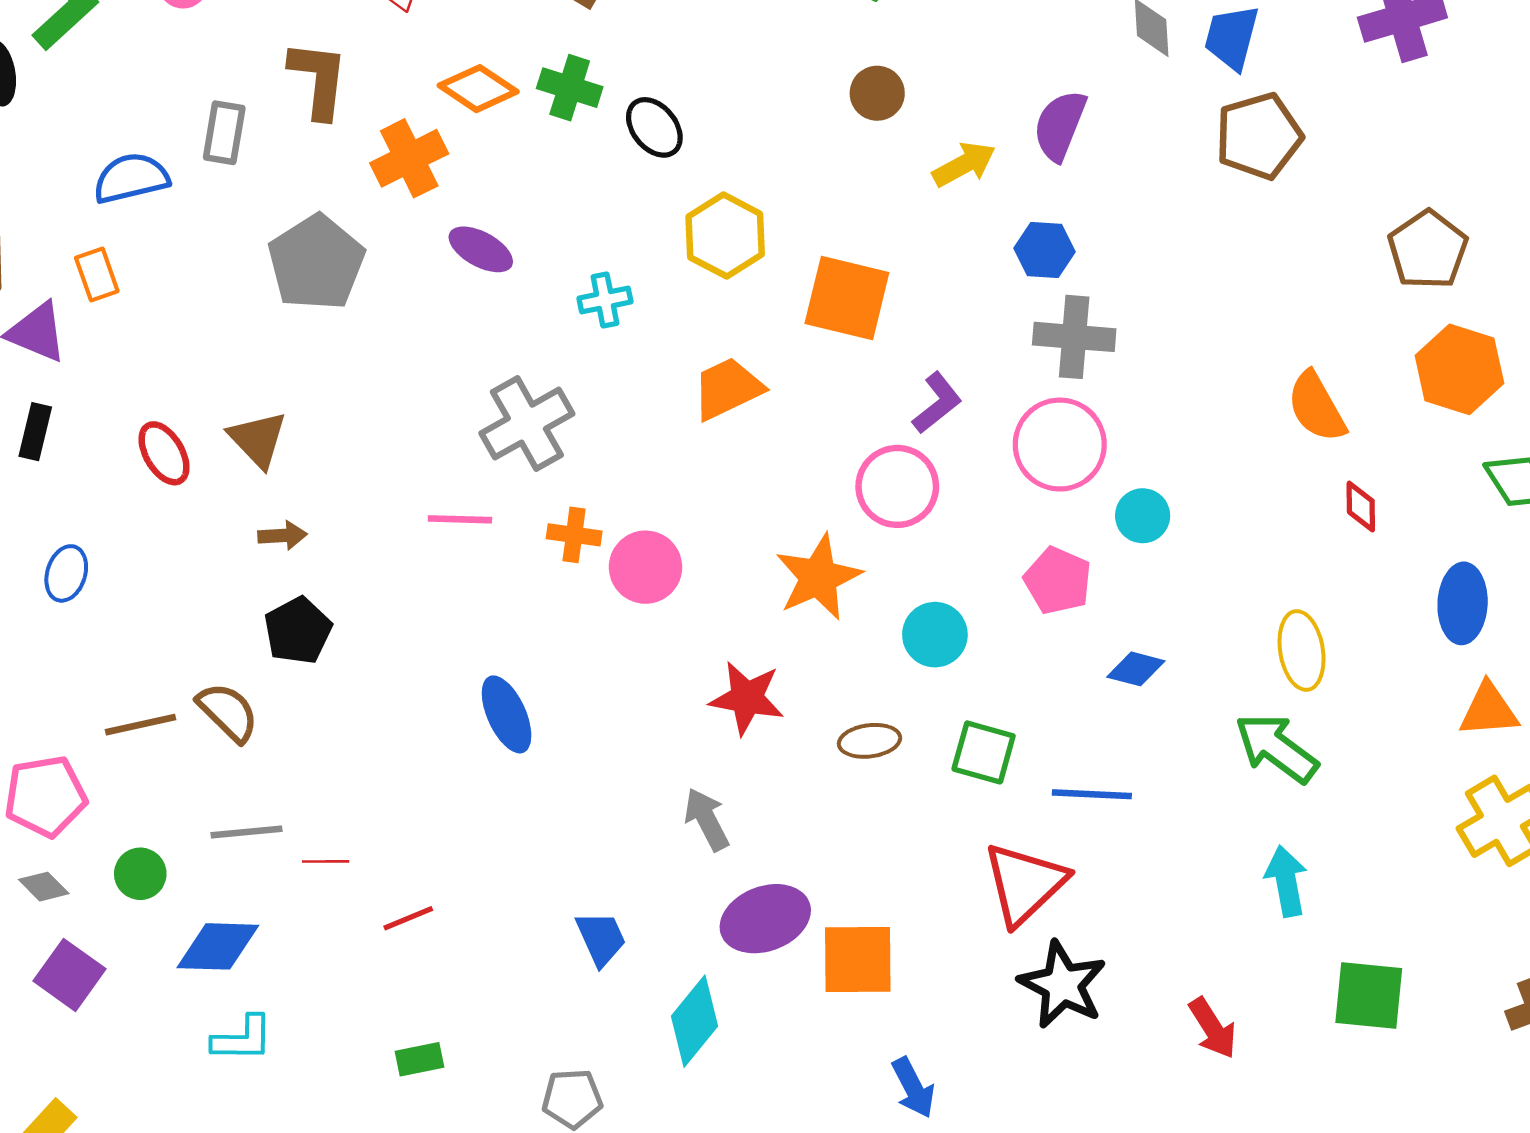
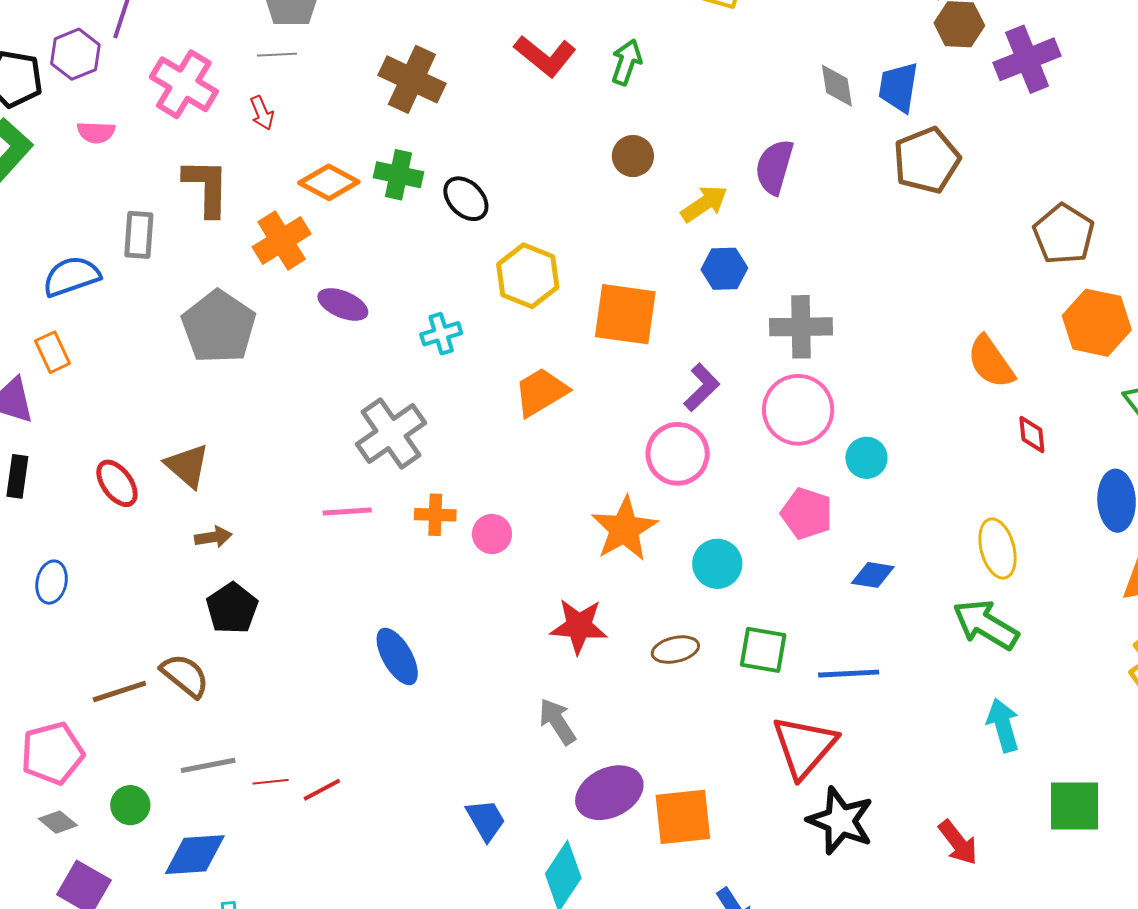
blue hexagon: (1045, 250) -> (724, 269), moved
pink circle: (646, 567) -> (492, 534), size x0.7
red line: (408, 918) -> (322, 790), moved

